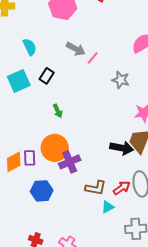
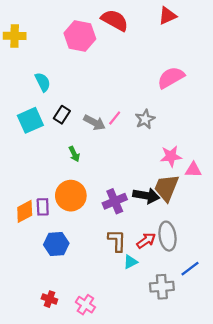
gray arrow: (76, 49) -> (94, 123), moved
pink line: (93, 58) -> (115, 118), moved
gray star: (121, 80) -> (145, 119), turned 30
purple cross: (70, 162) -> (115, 201), moved
brown L-shape: (96, 188) -> (117, 241), turned -100

